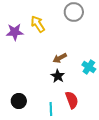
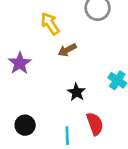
purple star: (15, 32) -> (20, 63), moved, turned -30
brown arrow: (60, 58) -> (67, 50), moved

